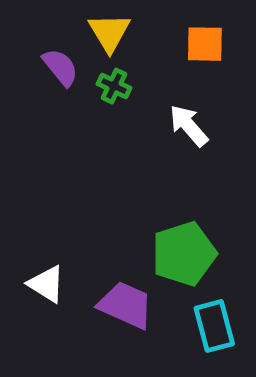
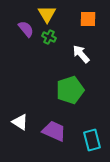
green pentagon: (184, 254) -> (70, 90), moved

